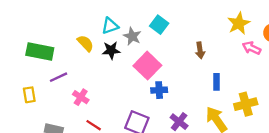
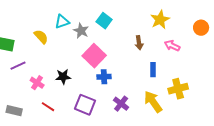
yellow star: (239, 23) -> (160, 20), moved
pink arrow: (252, 48) -> (172, 46), moved
black star: (111, 50) -> (63, 77), moved

